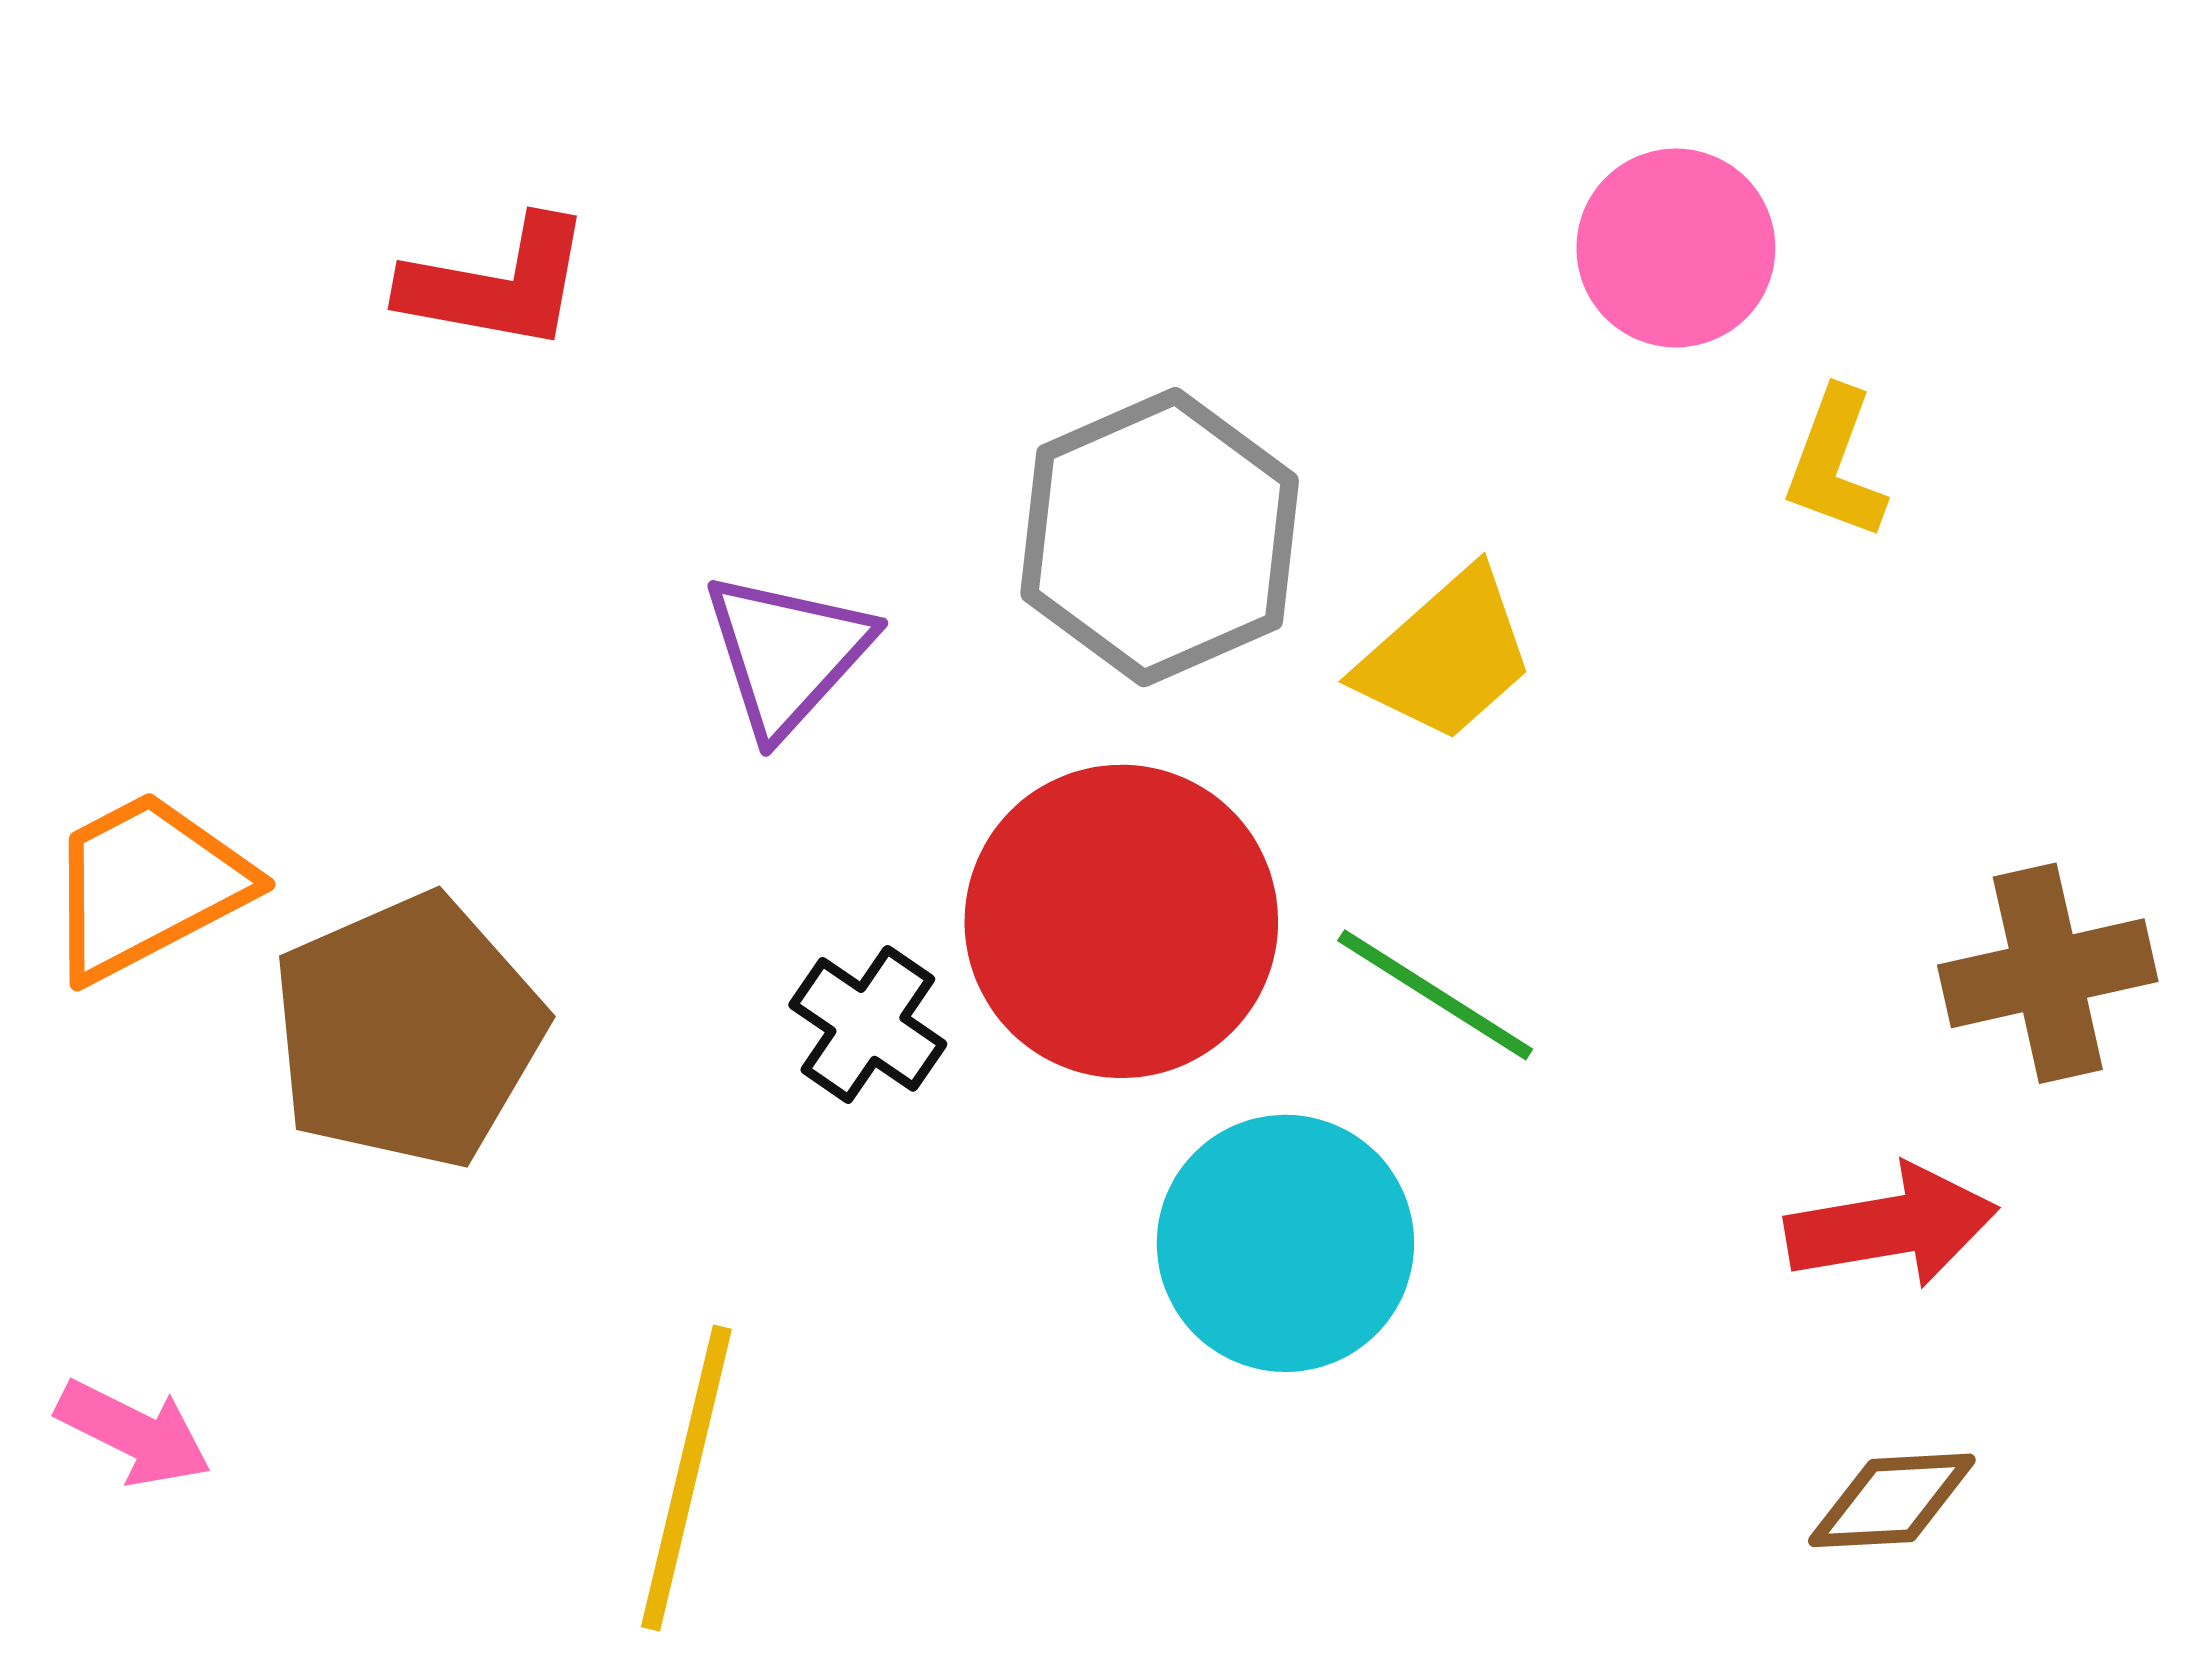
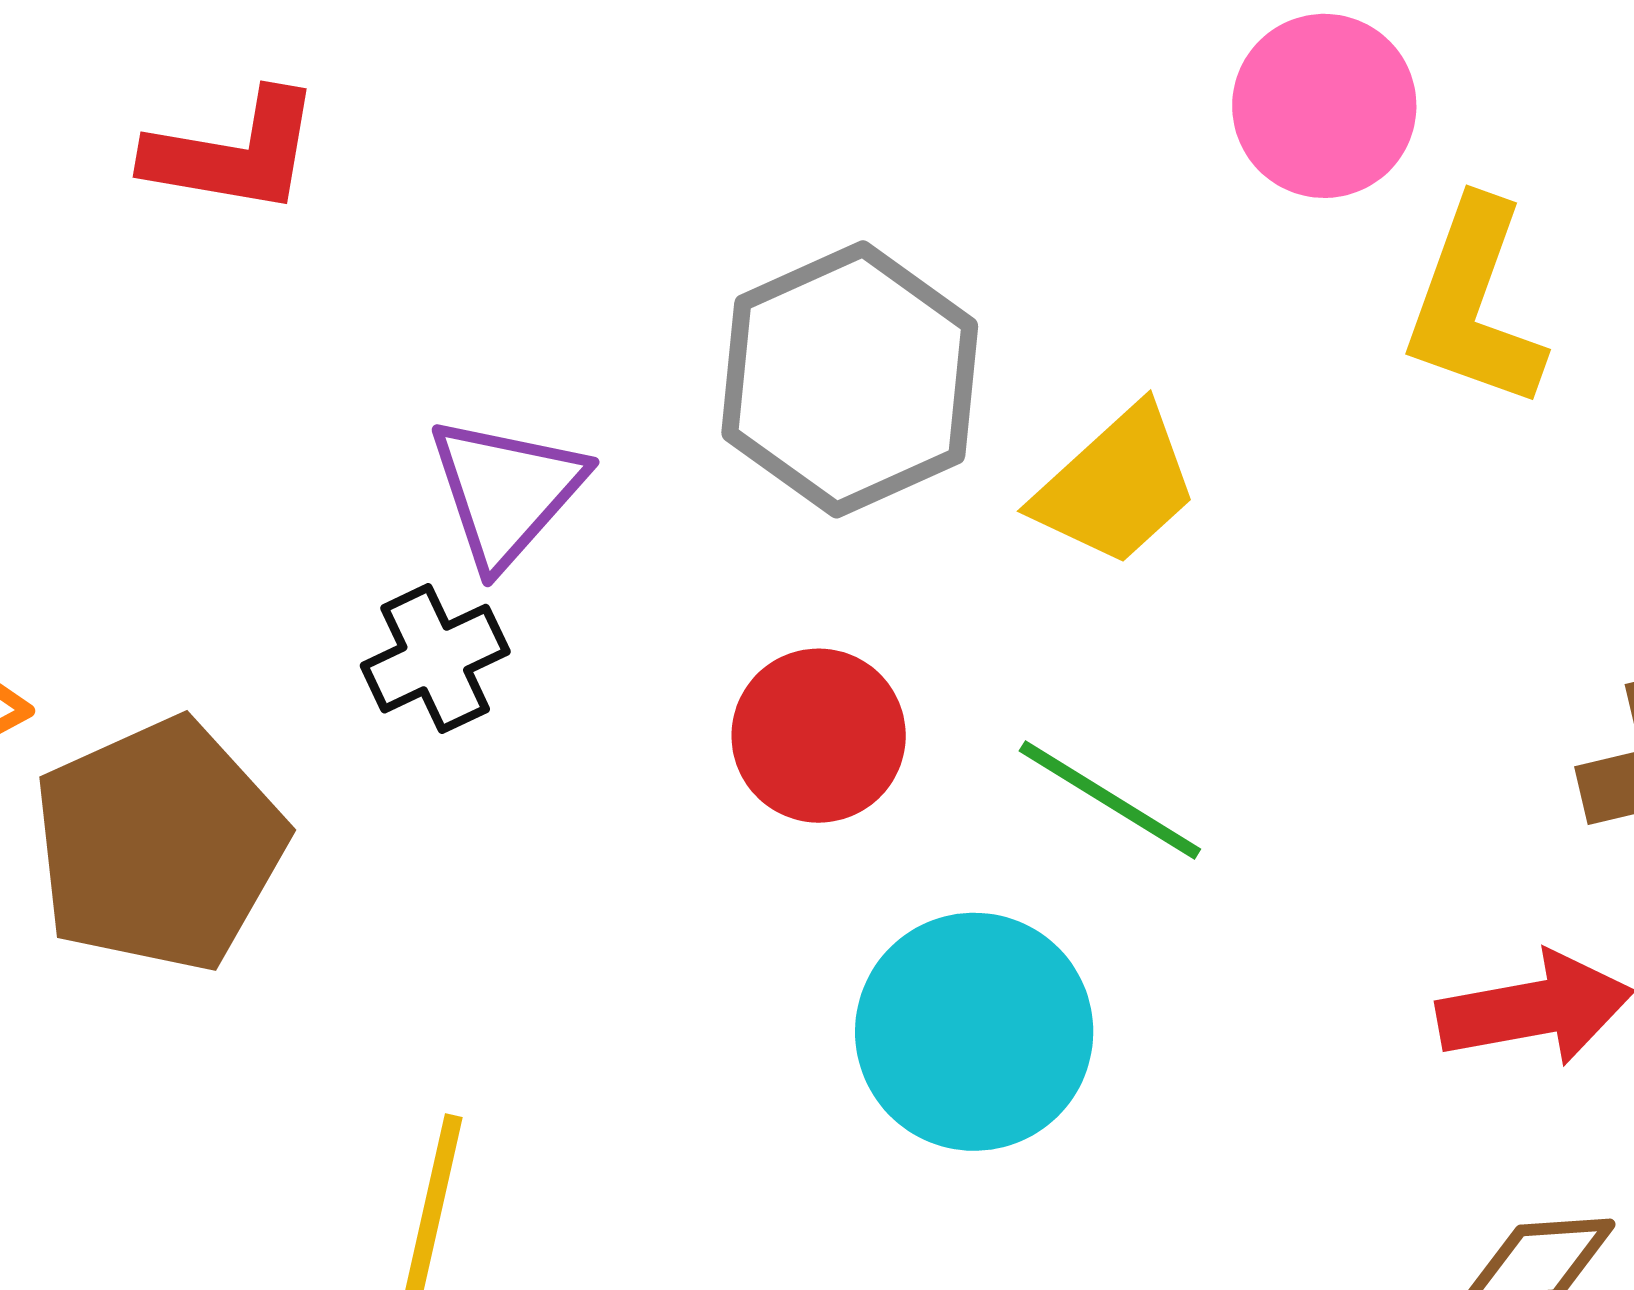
yellow L-shape: (1835, 464) -> (1474, 304), size x1.5
red circle: (1121, 921) -> (819, 736), size x0.6
black cross: (868, 1024) -> (435, 659), moved, turned 31

